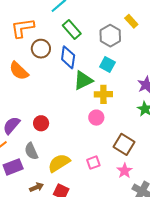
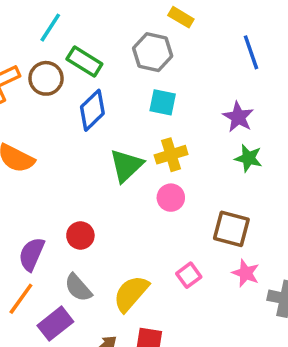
brown circle: (41, 49) -> (46, 78), moved
blue diamond: (68, 57) -> (92, 110), turned 55
green triangle: (83, 80) -> (126, 165), moved

